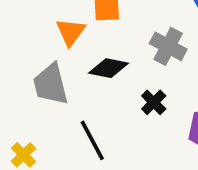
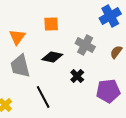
orange triangle: (71, 32) -> (17, 37), moved

